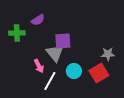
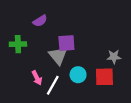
green cross: (17, 33) -> (18, 44), moved
pink arrow: (39, 66) -> (37, 78), moved
red square: (99, 73) -> (104, 77), turned 30

